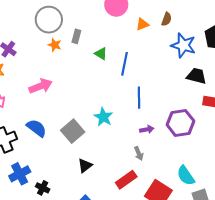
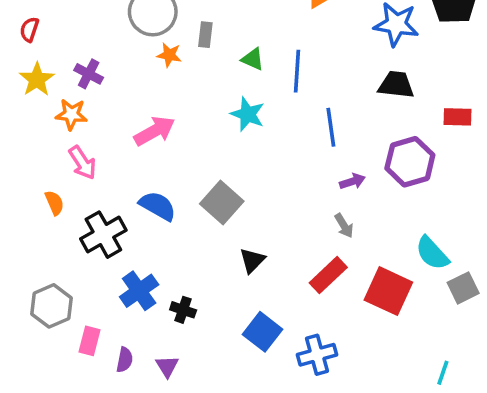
black trapezoid: (196, 76) -> (396, 85), moved
cyan star: (103, 117) -> (248, 114), moved

